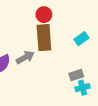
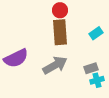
gray arrow: (25, 57) -> (55, 65), moved, size x1.4

